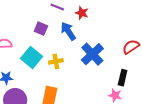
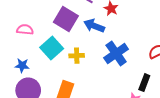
purple square: (41, 29) -> (66, 19), size x1.6
blue arrow: (68, 31) -> (94, 26), turned -42

